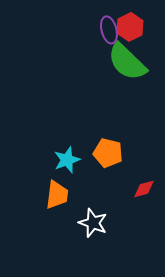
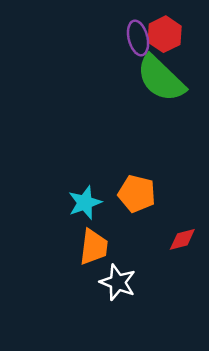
orange trapezoid: (57, 195) -> (94, 247), moved

